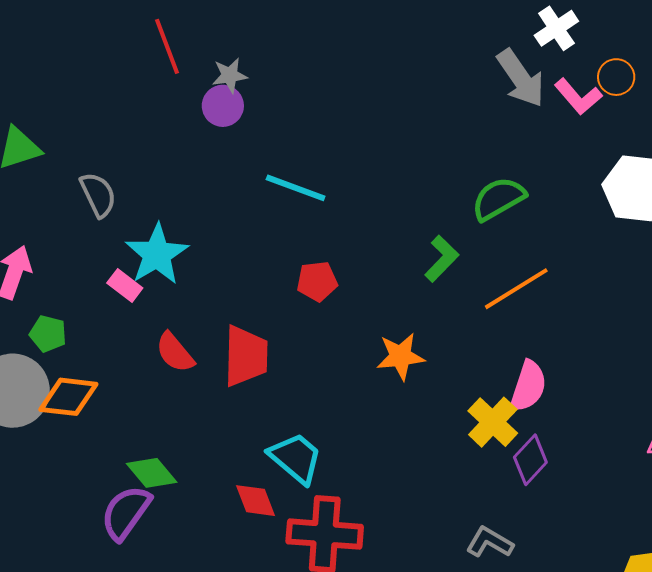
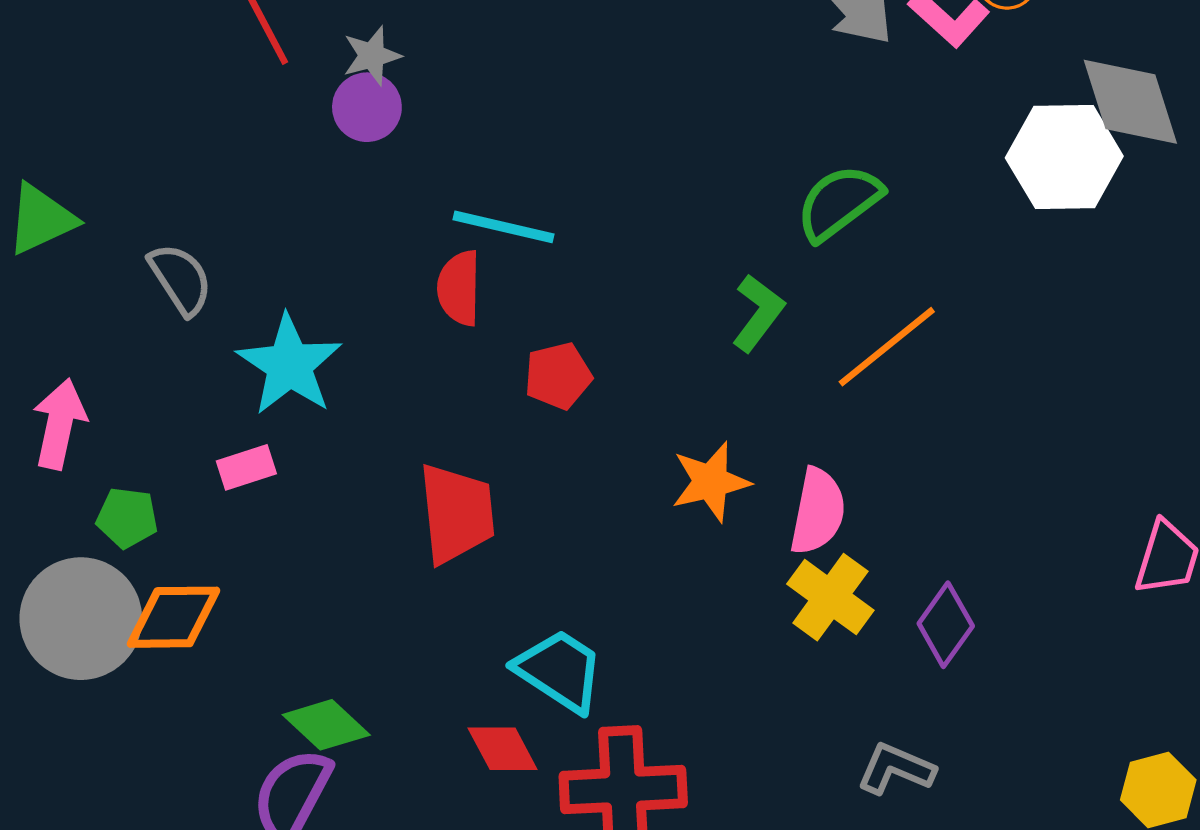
pink rectangle: (125, 286) -> (246, 467), moved, turned -48
red semicircle: (175, 352) -> (459, 288), moved, turned 48
pink semicircle: (528, 386) -> (818, 511), moved
yellow cross: (493, 422) -> (830, 597), moved

